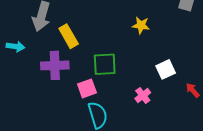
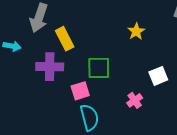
yellow star: (141, 25) -> (136, 31), turned 30

